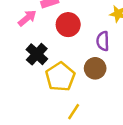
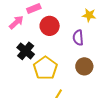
brown circle: (95, 68) -> (84, 66), moved

